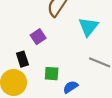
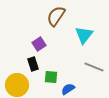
black rectangle: (22, 59) -> (33, 64), moved

